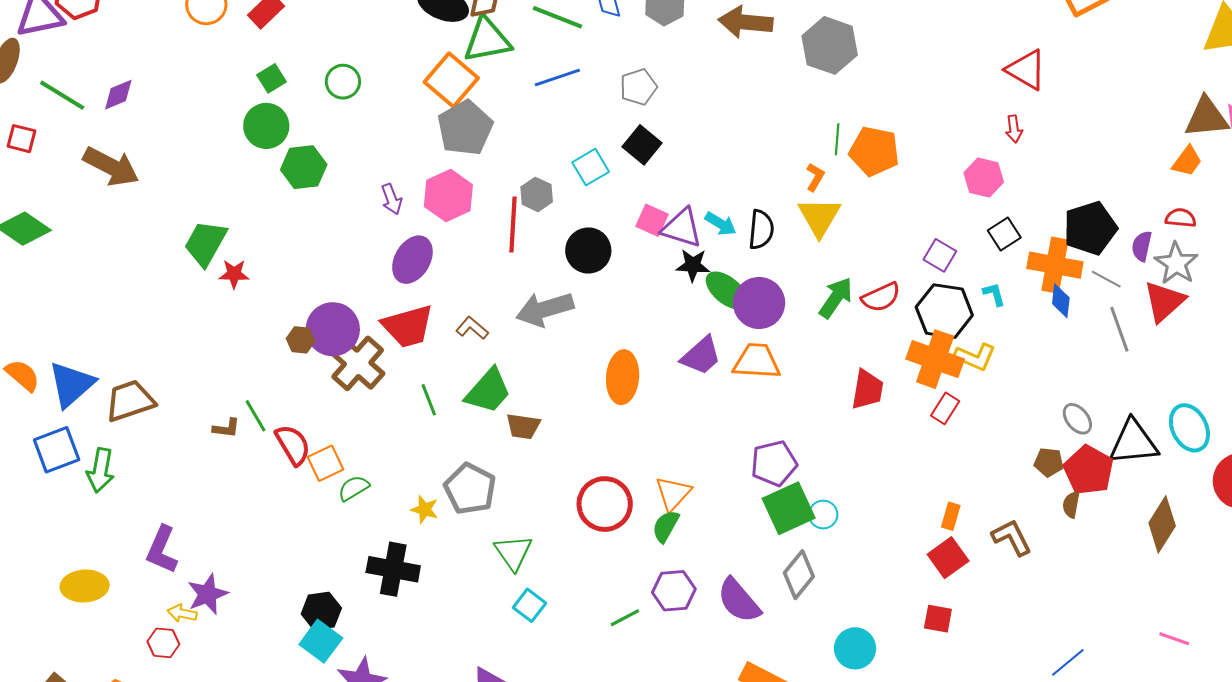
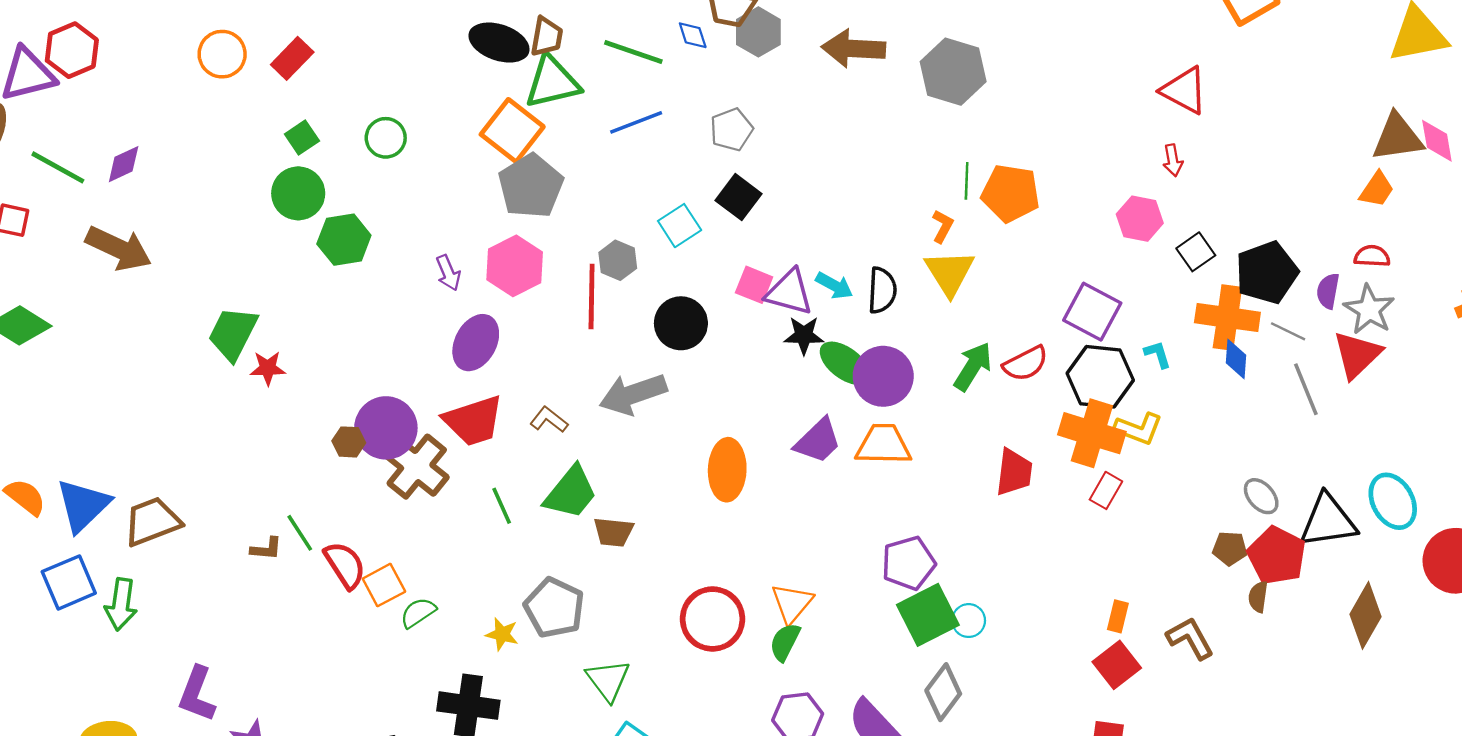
black square: (1004, 234) -> (1196, 252), moved
purple square: (940, 255) -> (1092, 312), size x1.5

